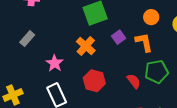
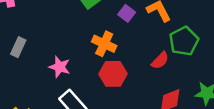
orange cross: (86, 46) -> (104, 44), moved
red semicircle: (134, 81) -> (160, 60), turned 98

